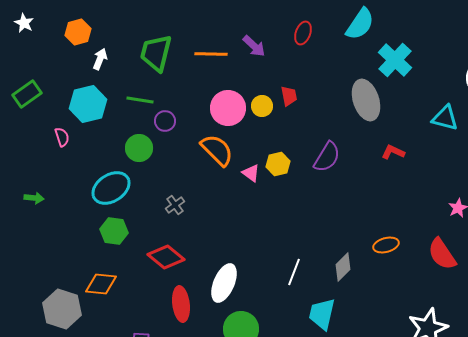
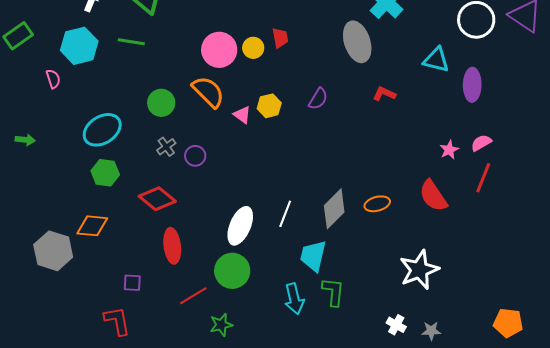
purple circle: (165, 121) -> (195, 156), moved
green circle: (139, 148) -> (161, 103), moved
purple semicircle: (327, 157) -> (318, 99), size x0.7
orange ellipse: (386, 245) -> (377, 204), moved
gray diamond: (343, 267) -> (334, 209), size x1.4
white ellipse: (224, 283) -> (240, 226), moved

